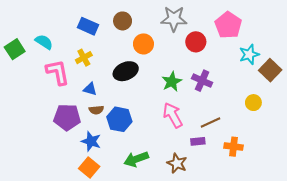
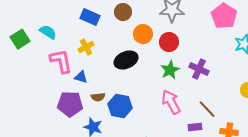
red circle: (196, 42) -> (169, 42), moved
blue triangle: (90, 89) -> (81, 77), moved
brown line: (210, 122) -> (207, 109), turned 72

